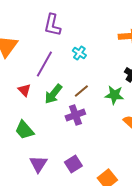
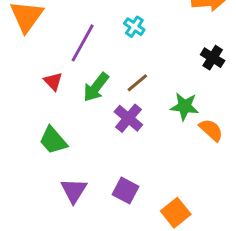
green star: (114, 95) -> (185, 106), moved
purple cross: (75, 115) -> (128, 118), turned -30
purple square: (73, 164) -> (125, 191), turned -30

